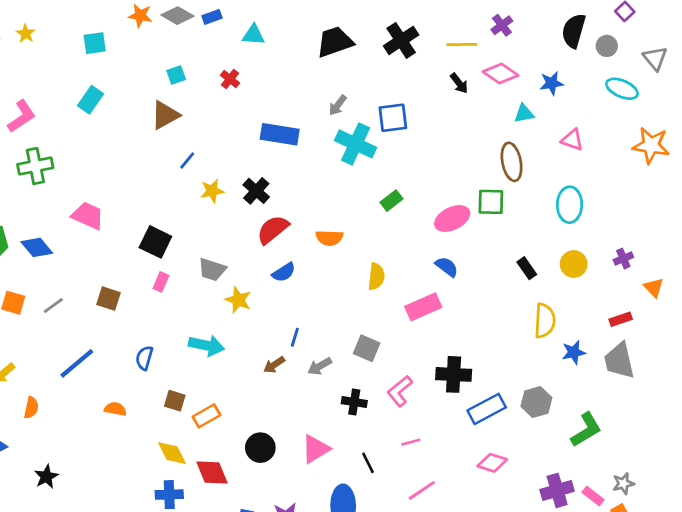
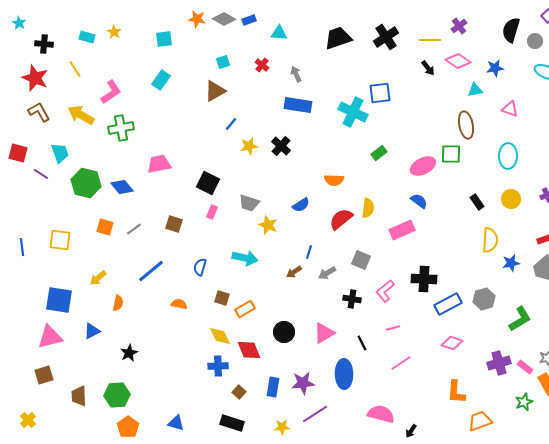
gray arrow: (338, 105) -> (296, 74), moved, turned 119
pink trapezoid: (88, 216) -> (159, 164), turned -35
red semicircle: (273, 230) -> (341, 219), moved

